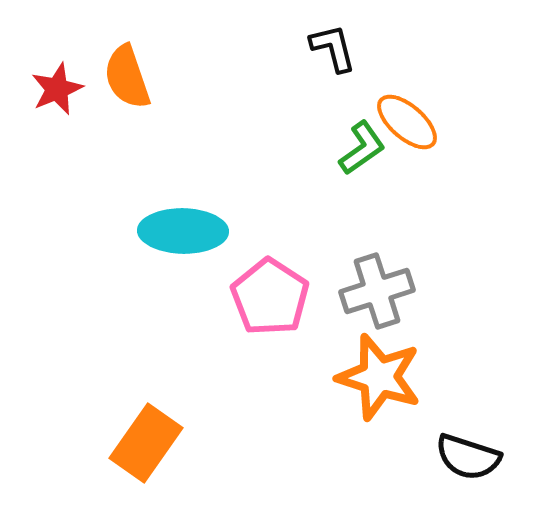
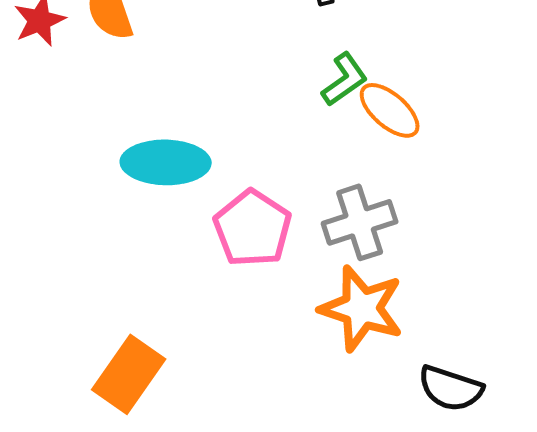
orange ellipse: (407, 122) -> (390, 110), moved

